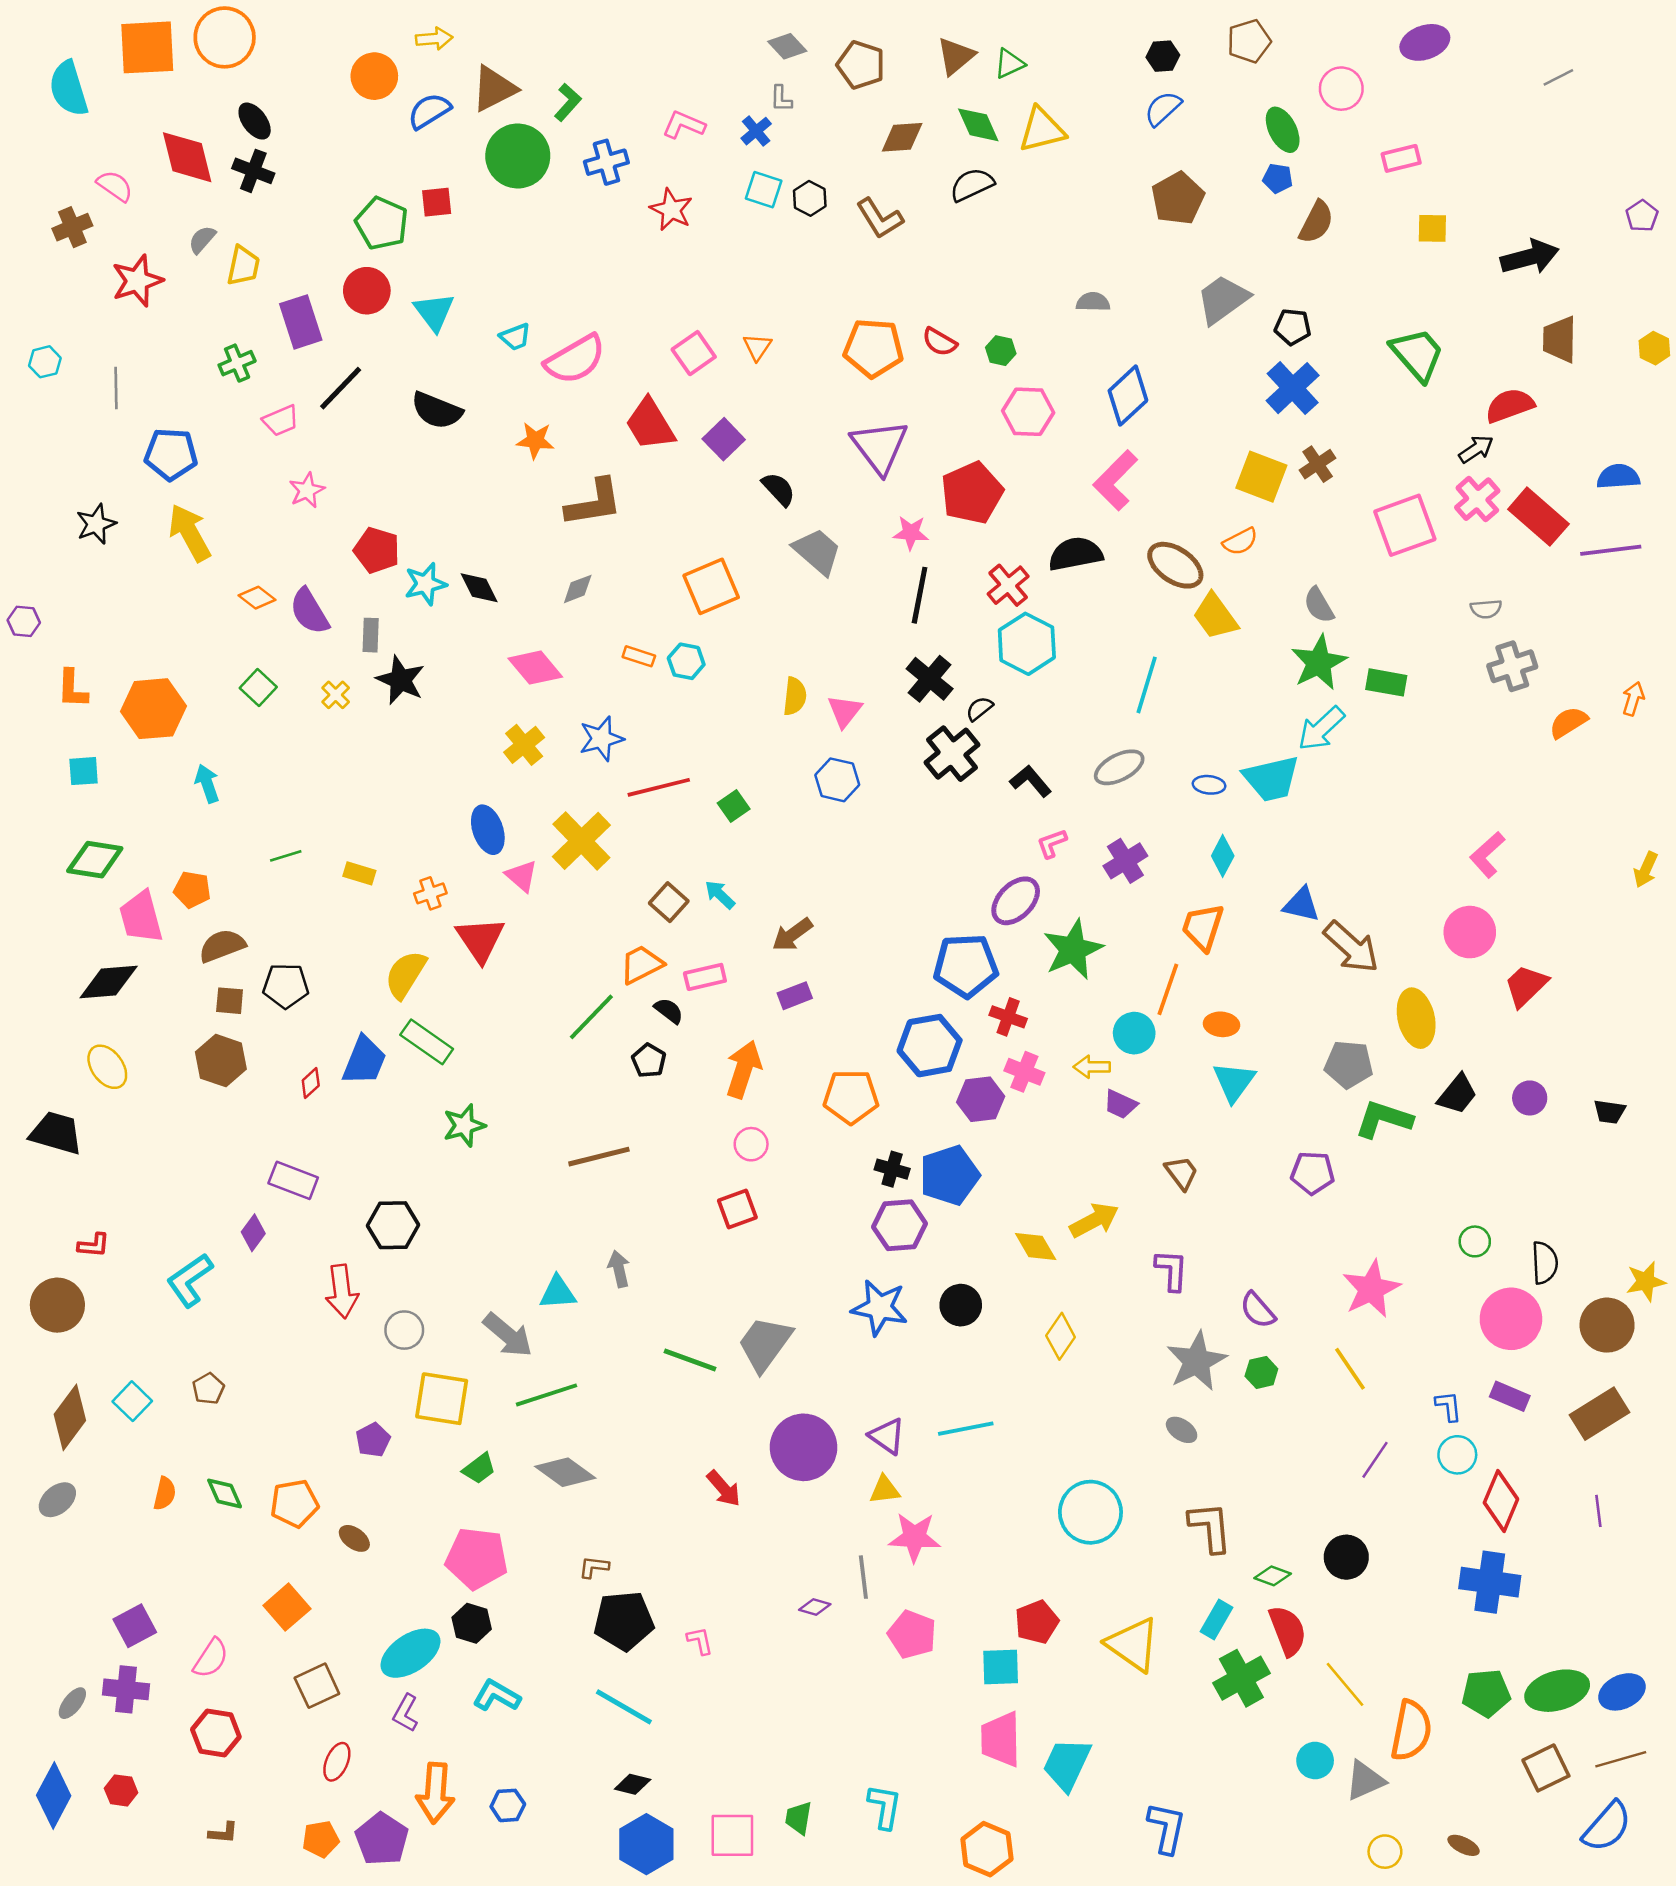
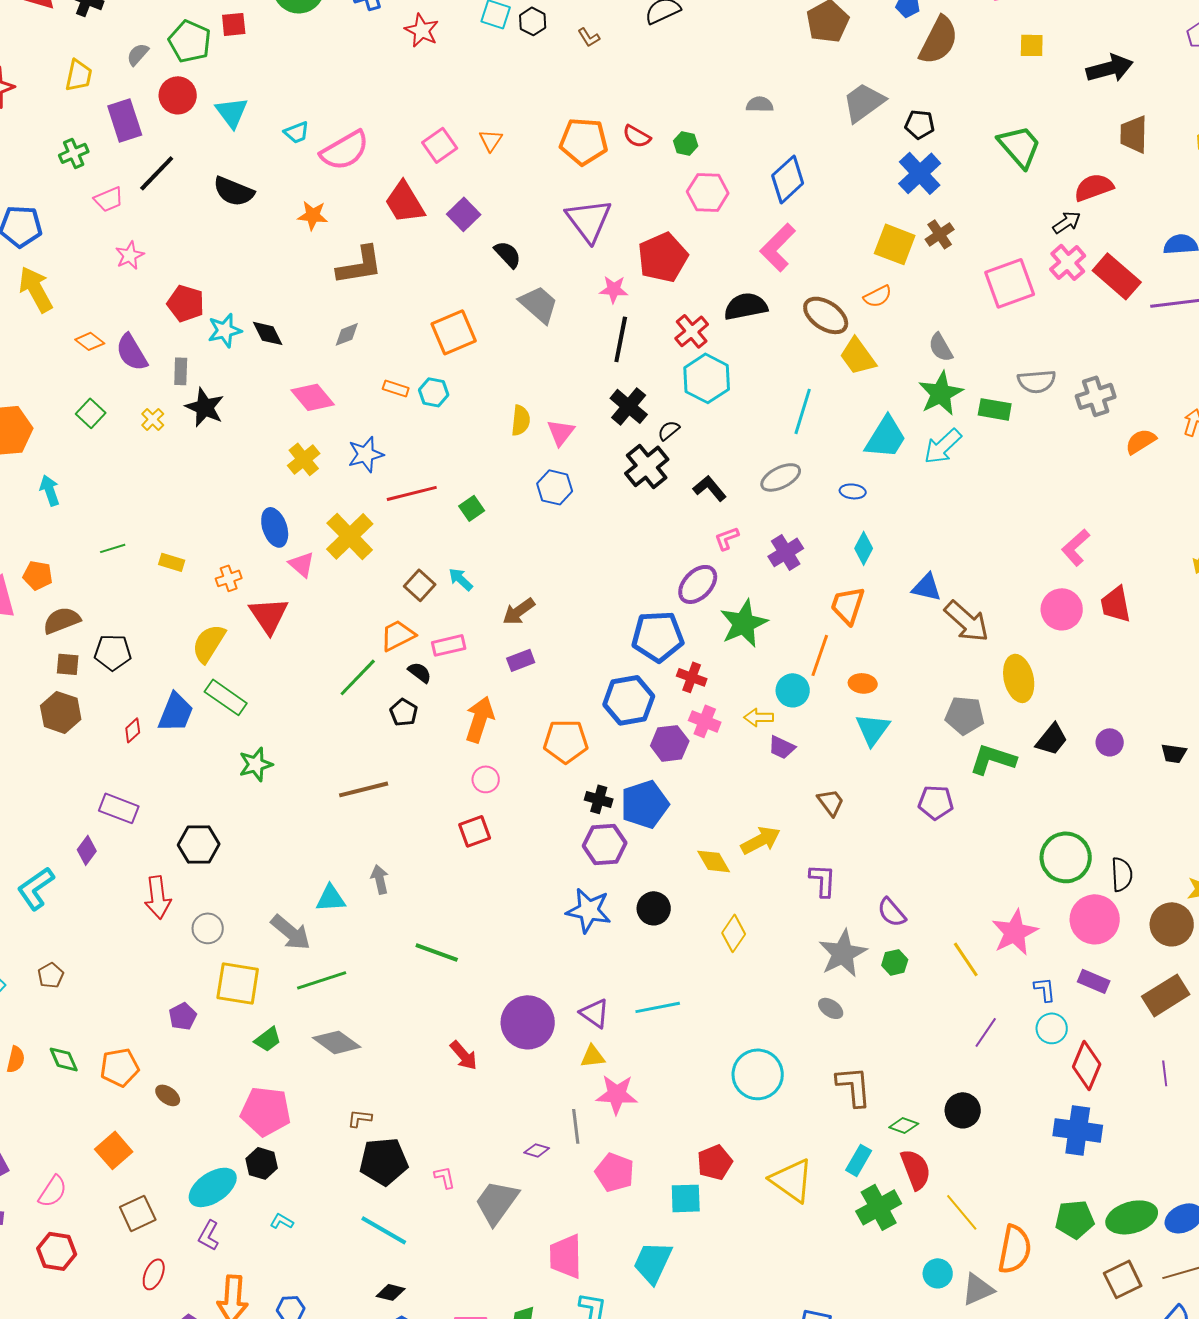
brown L-shape: (880, 218) -> (589, 37), size x0.6
brown semicircle: (1316, 222) -> (939, 40), size x1.4
gray semicircle: (202, 240) -> (138, 54), moved
gray semicircle: (1486, 609) -> (1037, 381), moved, size x1.5
cyan trapezoid: (1271, 779) -> (886, 437), moved, turned -45
red trapezoid: (1526, 986) -> (1116, 604), moved, turned -57
green circle: (1475, 1241) -> (1066, 857), size x2.0
pink star: (1371, 1289) -> (1015, 932), moved
gray trapezoid: (765, 1344) -> (497, 1202), moved
cyan L-shape: (497, 1696) -> (282, 1221), size x0.6
pink trapezoid: (1001, 1739) -> (566, 1256), moved
cyan trapezoid: (1067, 1764) -> (653, 1262), moved

